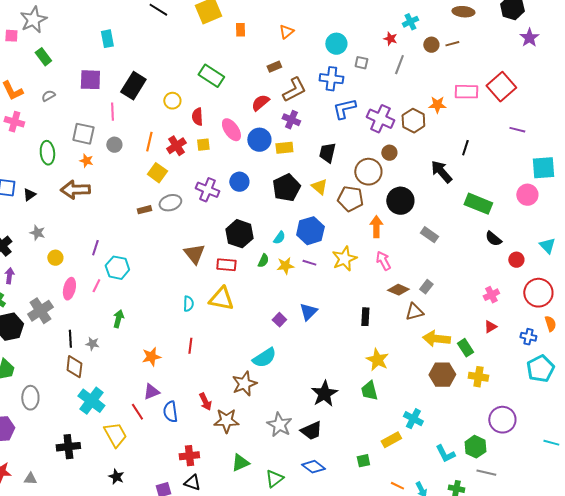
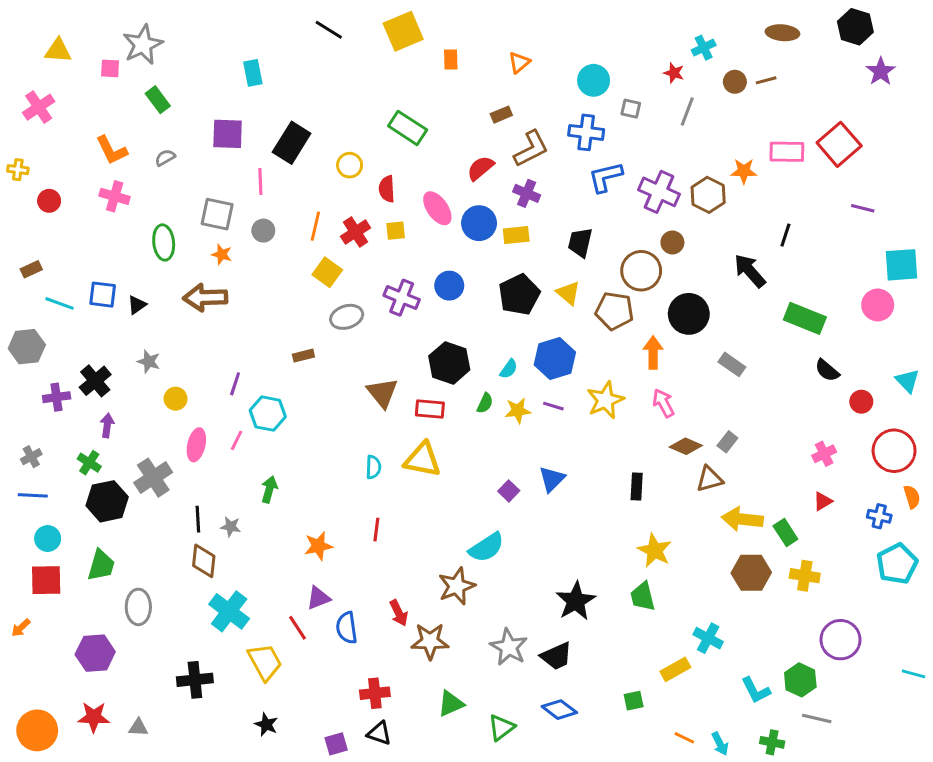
brown rectangle: (144, 210) -> (303, 356), moved

